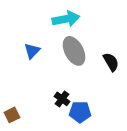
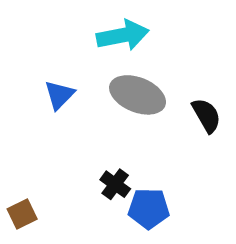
gray ellipse: (74, 51) -> (138, 95), turned -40

